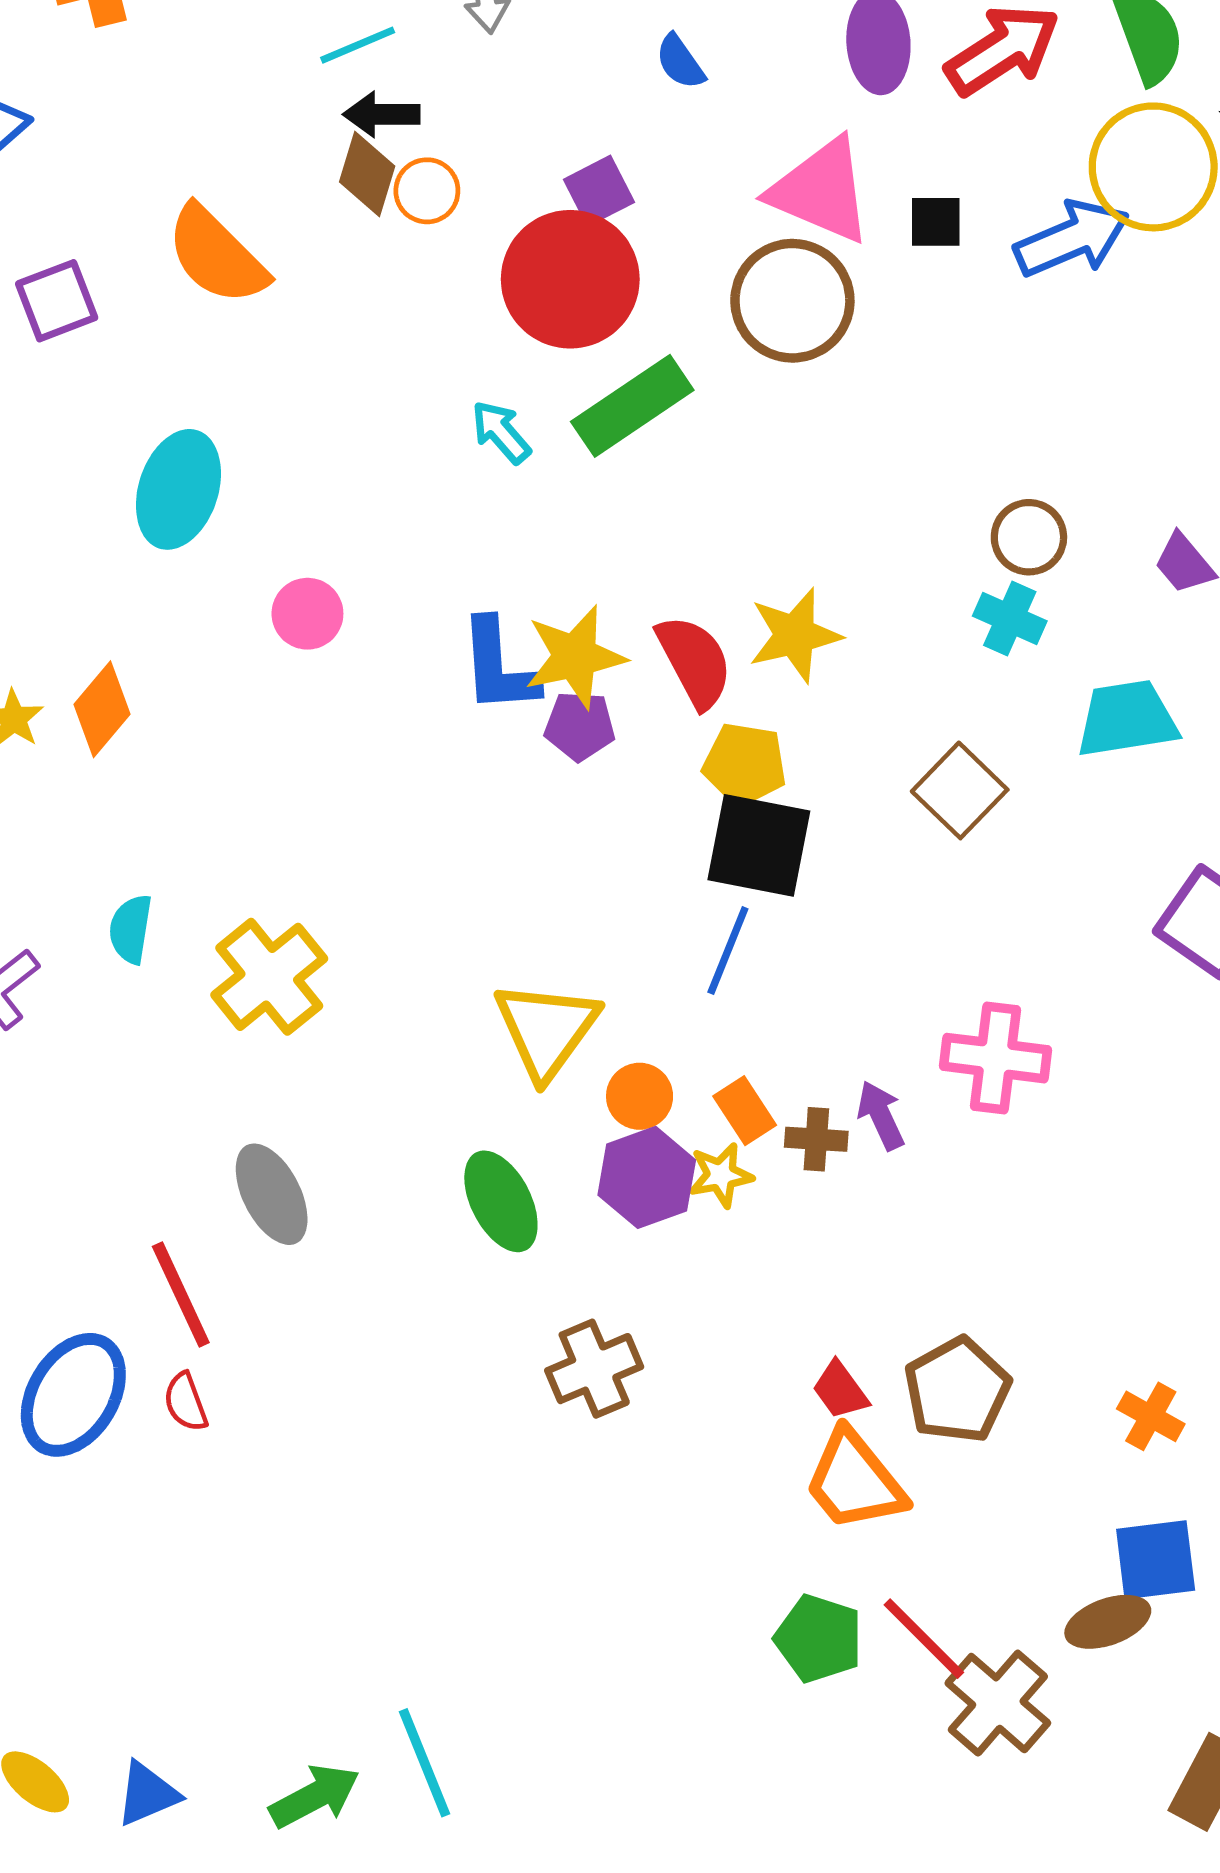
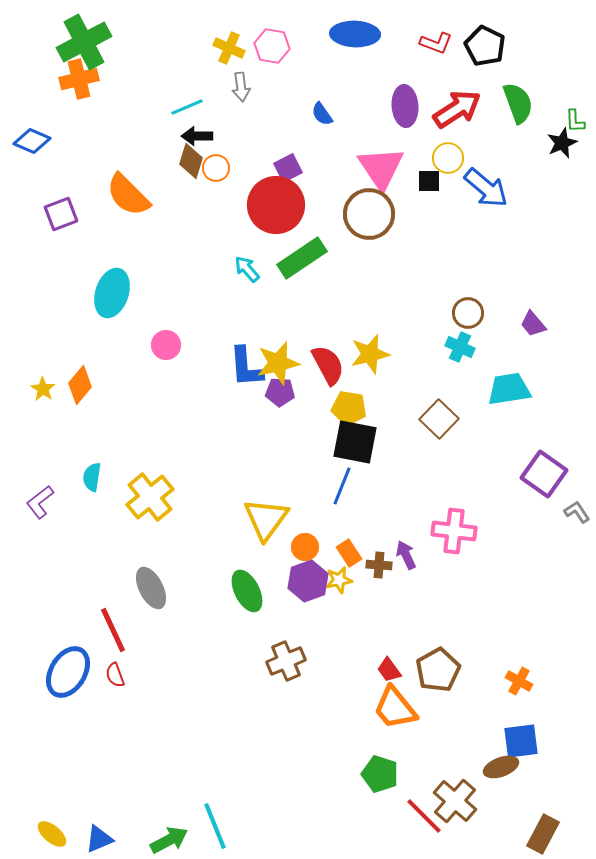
yellow circle: (1153, 167) -> (448, 158), moved, size x0.6
pink triangle: (821, 191) -> (381, 168), turned 33
blue arrow: (1072, 239) -> (486, 188), turned 63
red line: (924, 1639) -> (424, 816), moved

